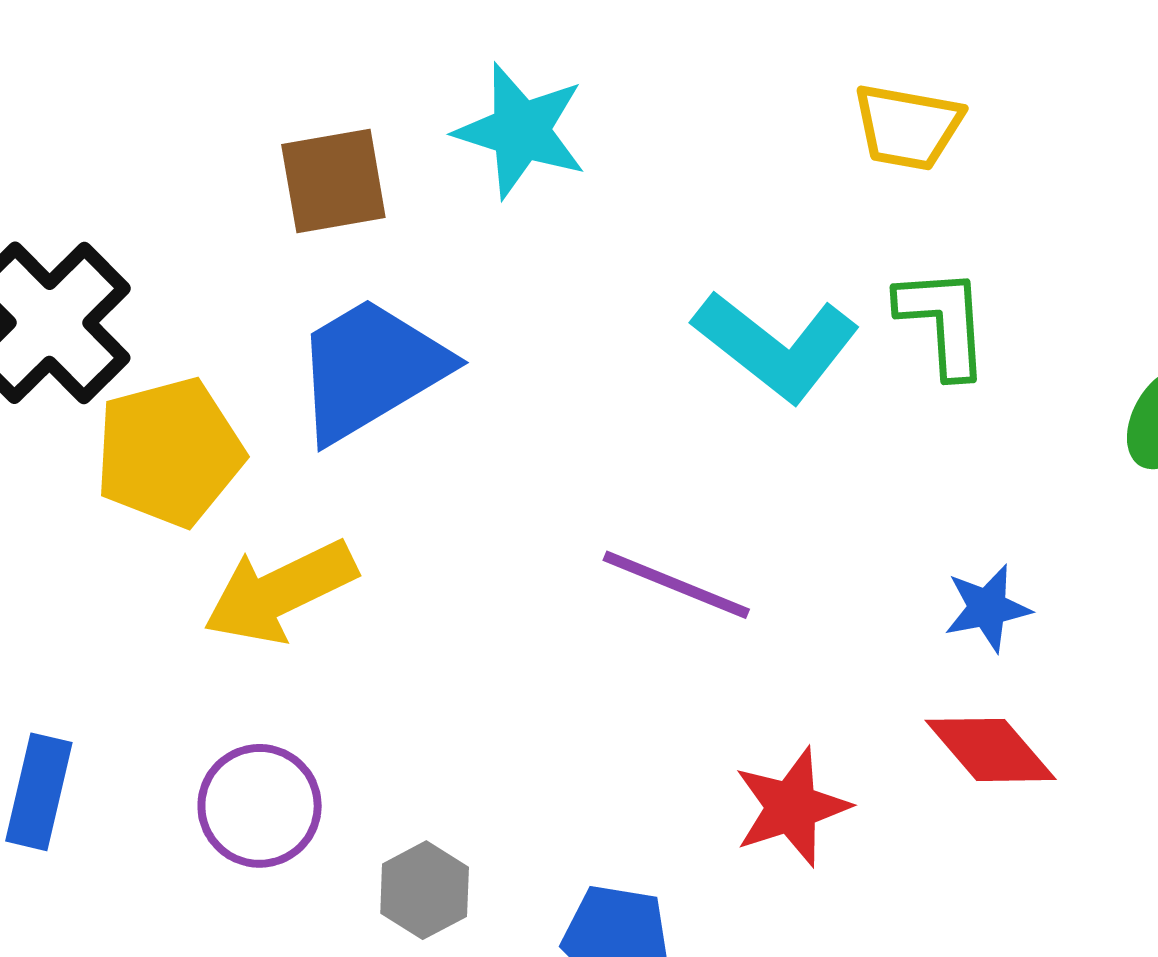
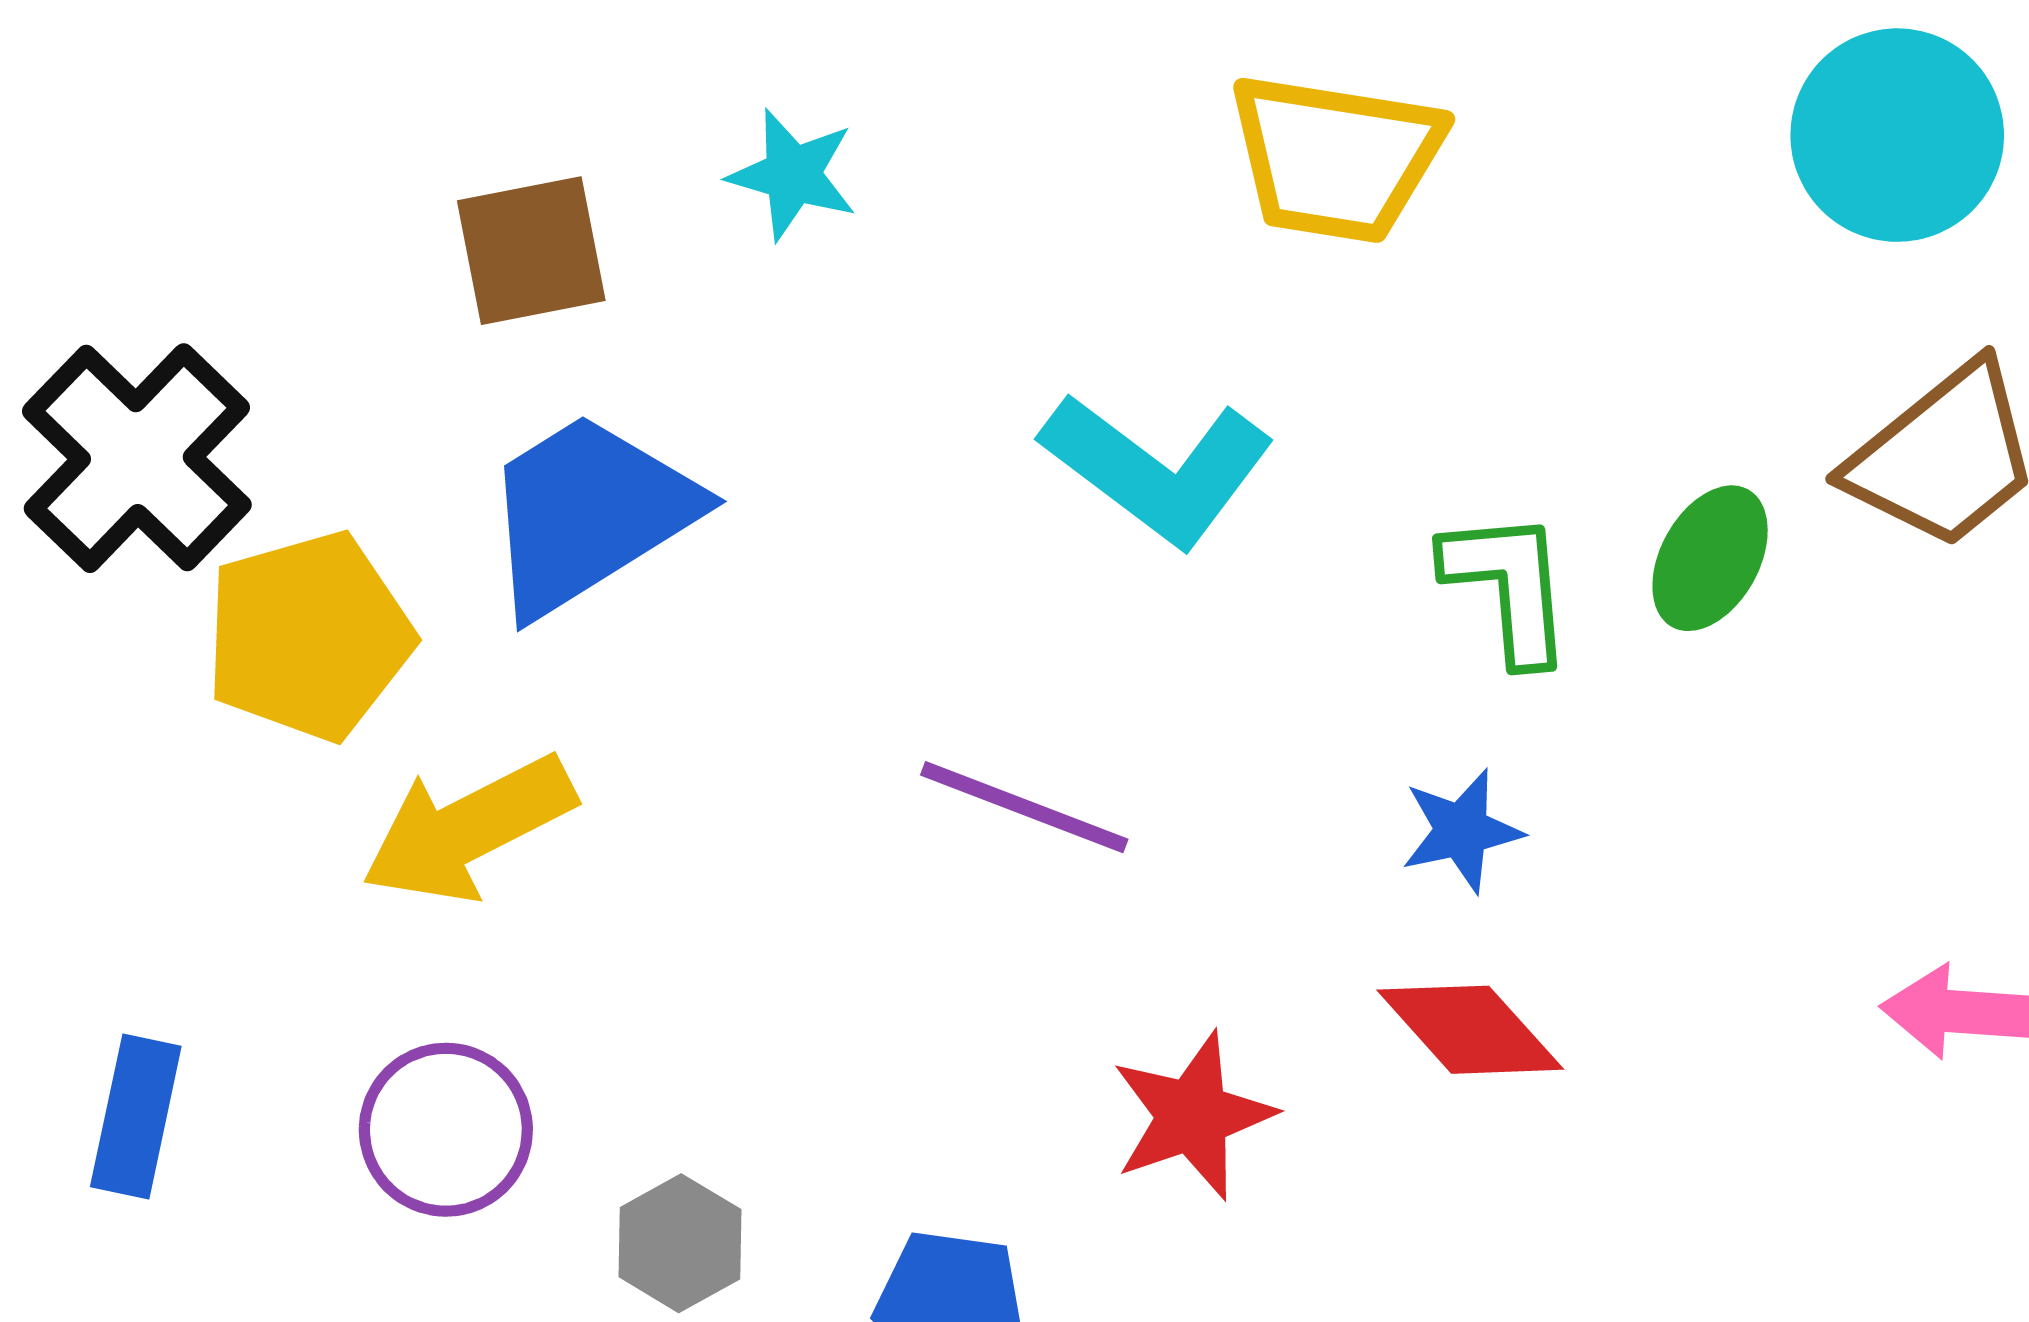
yellow trapezoid: (908, 127) -> (1336, 158), size x1.4
cyan star: (521, 131) -> (793, 175), size x0.7
green L-shape: (943, 322) -> (1508, 586), moved

